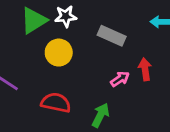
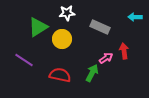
green triangle: (34, 20) -> (38, 27), moved
green arrow: (100, 115) -> (92, 73), moved

